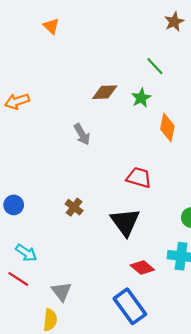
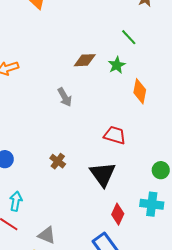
cyan arrow: (26, 253) -> (16, 201), turned -114
red diamond: (142, 268) -> (118, 214), turned 75
gray triangle: (61, 291) -> (47, 235), turned -30

